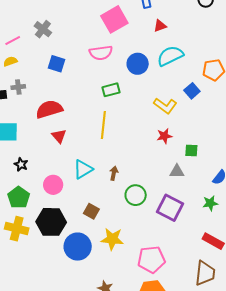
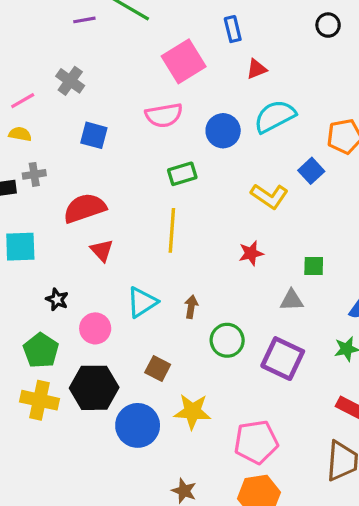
yellow semicircle: (10, 61) -> (20, 134), turned 32
red star: (164, 136) -> (251, 253), moved
black star: (21, 164) -> (57, 299), moved

